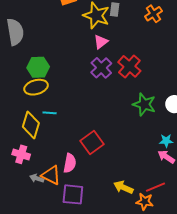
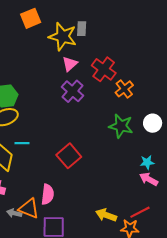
orange cross: (153, 14) -> (124, 89), moved
red cross: (129, 66) -> (104, 69), moved
red square: (92, 142) -> (69, 156), moved

